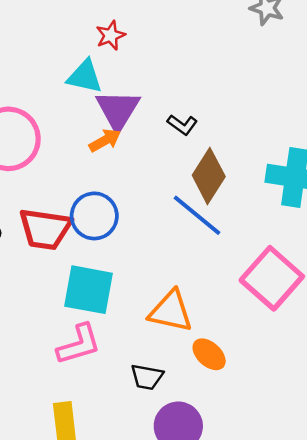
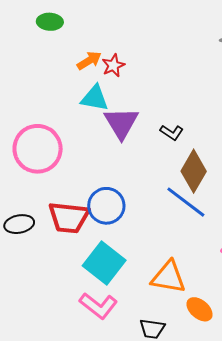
orange arrow: (105, 140) -> (89, 61), moved
cyan square: (88, 290) -> (104, 263), turned 30
pink L-shape: (79, 344) -> (98, 306), turned 57

